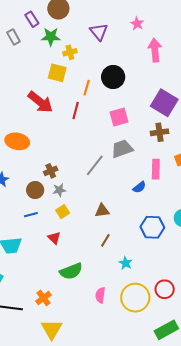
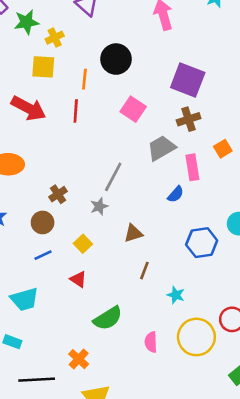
pink square: (119, 117) -> (133, 109), turned -30
gray trapezoid: (122, 149) -> (161, 148), moved
gray star: (59, 190) -> (99, 206), moved

